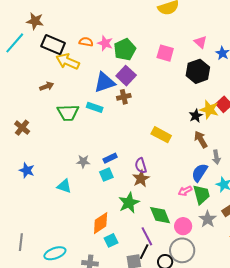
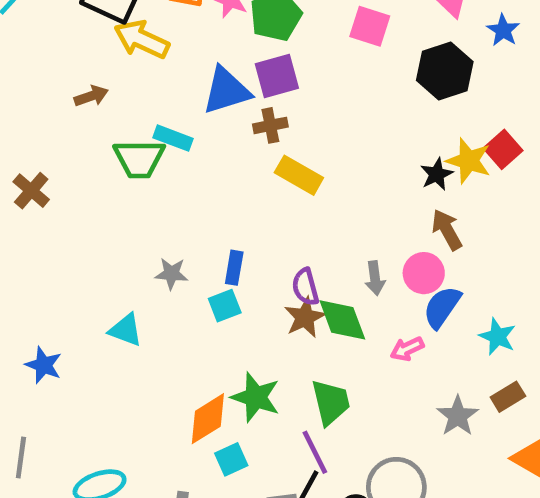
purple square: (126, 76) -> (277, 76), turned 30
cyan rectangle: (95, 107) -> (173, 138), moved
yellow rectangle: (161, 135) -> (299, 175), moved
gray arrow: (216, 157) -> (375, 278), moved
blue rectangle: (110, 158) -> (234, 268), turned -56
blue star: (27, 170) -> (44, 365), moved
green trapezoid: (201, 195) -> (331, 402), moved
green star: (129, 203) -> (256, 397), moved, turned -30
green diamond: (160, 215) -> (342, 320), moved
pink circle: (183, 226) -> (424, 273), moved

